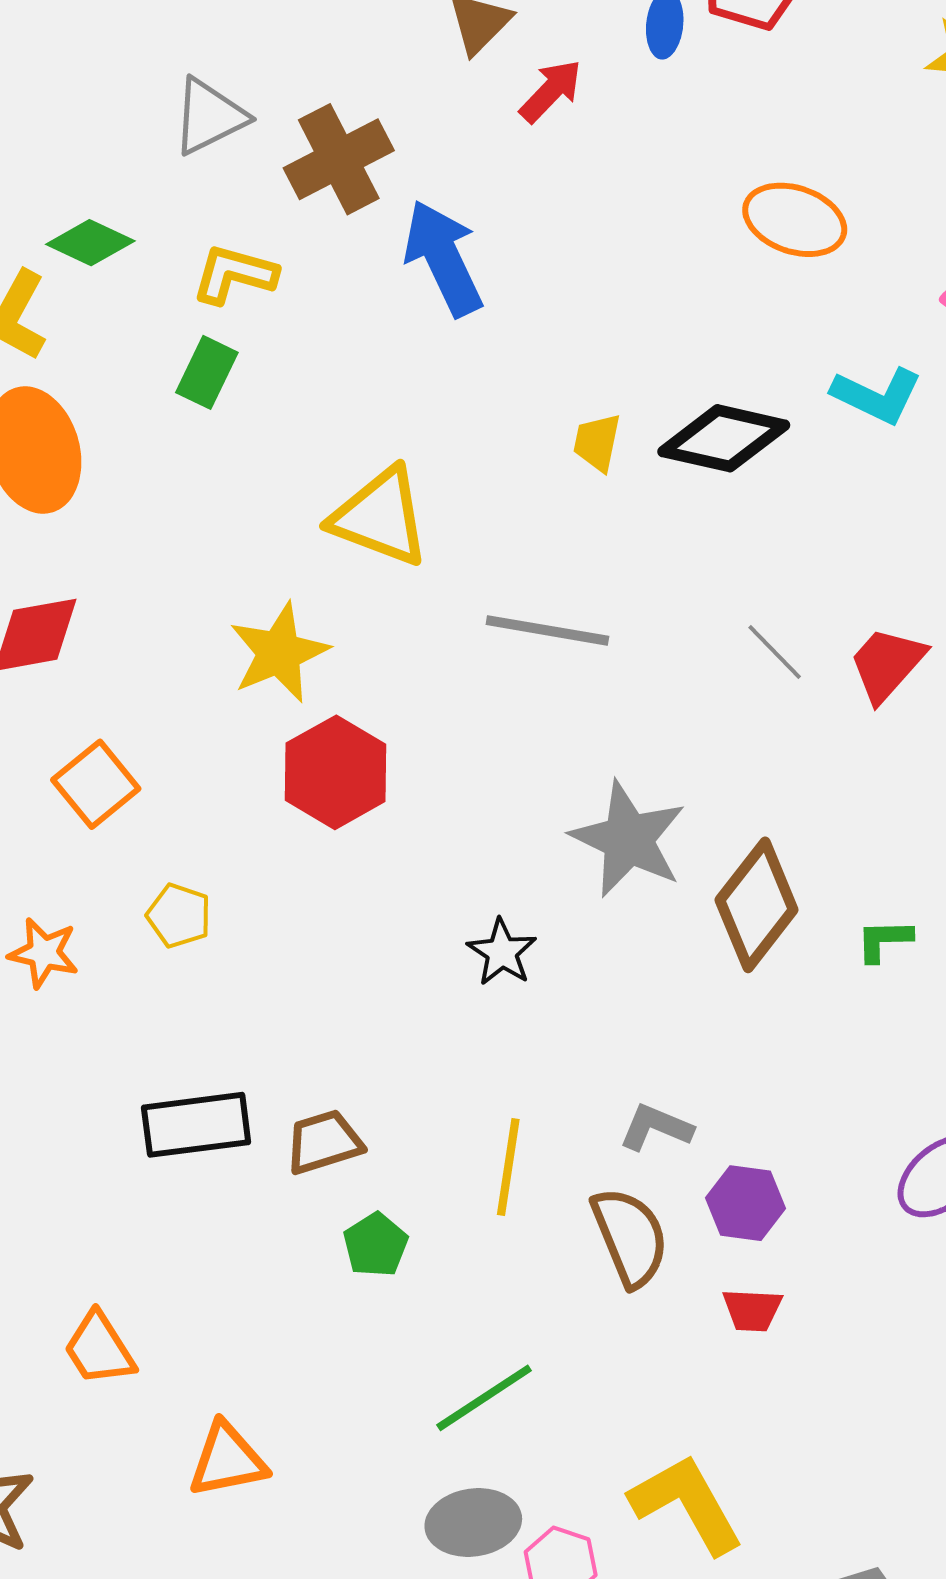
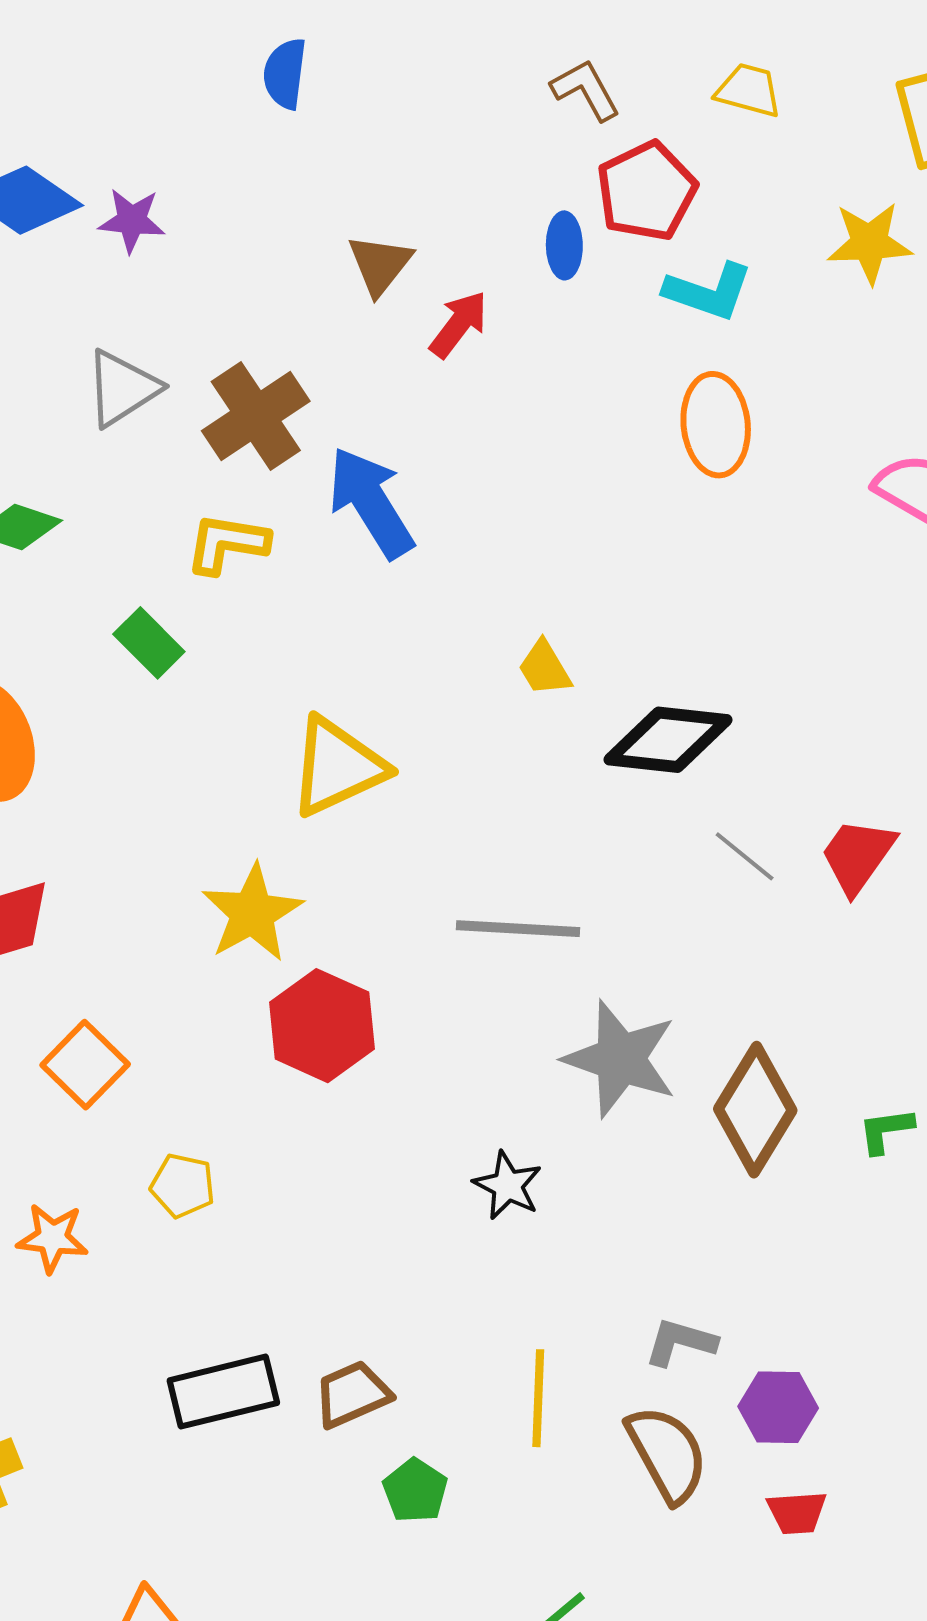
orange ellipse: (795, 220) -> (716, 425), turned 72
yellow L-shape: (234, 274) -> (227, 543), moved
green rectangle: (207, 372) -> (149, 643), turned -64
cyan L-shape: (877, 395) -> (708, 291), moved
black diamond: (724, 438) -> (668, 740), moved
yellow trapezoid: (597, 442) -> (545, 668), turned -36
yellow triangle: (380, 517) -> (337, 767), turned -39
gray line: (547, 630) -> (518, 929), moved

